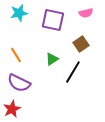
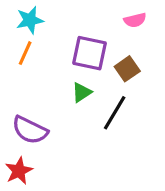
purple square: (53, 20) -> (90, 53), moved
orange line: (16, 55) -> (25, 53), moved, turned 56

